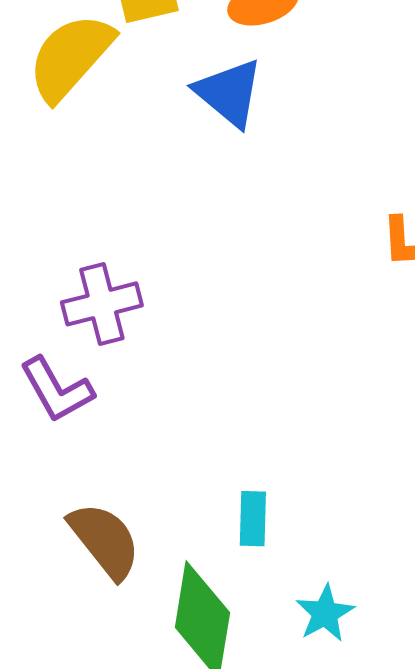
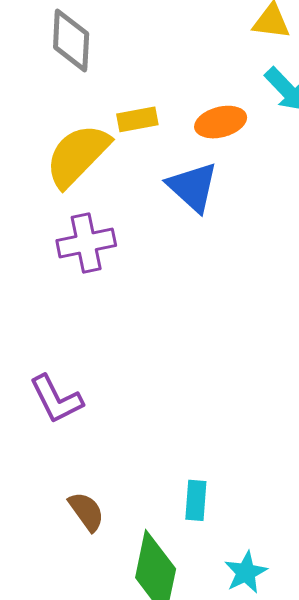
purple cross: (102, 304) -> (86, 243), moved
brown semicircle: (105, 540) -> (86, 511), size x0.7

